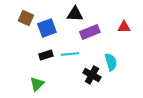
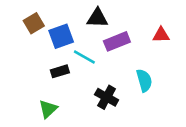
brown square: (26, 18) -> (34, 23), turned 35
cyan line: (70, 54) -> (84, 57), moved, turned 36
black cross: (92, 75) -> (107, 97), moved

